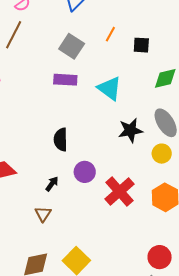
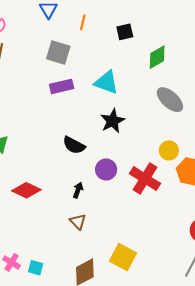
orange line: (110, 34) -> (83, 22), moved
black star: (130, 130) -> (113, 121), moved
black semicircle: (61, 140) -> (74, 145), turned -45
yellow circle: (162, 154) -> (169, 150), moved

